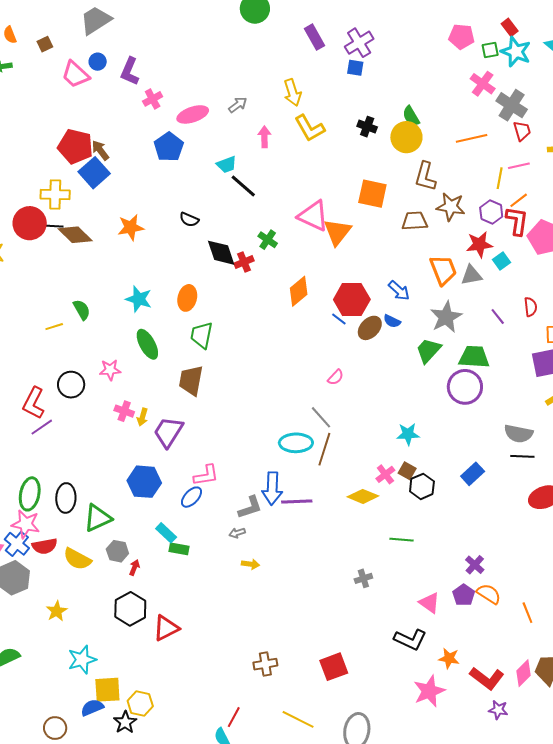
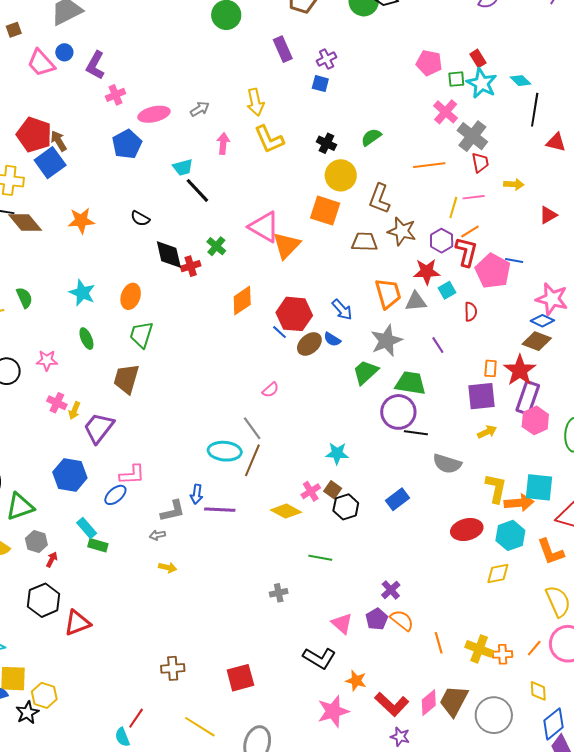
purple cross: (359, 43) -> (327, 59), size x0.7
green semicircle: (411, 116) -> (371, 137), turned 80
yellow circle: (406, 137) -> (341, 175), moved
red semicircle: (531, 307) -> (471, 312), moved
green ellipse: (147, 344) -> (86, 339), size x0.7
black line: (522, 456) -> (416, 433), moved
blue arrow: (272, 488) -> (197, 494), size x0.6

